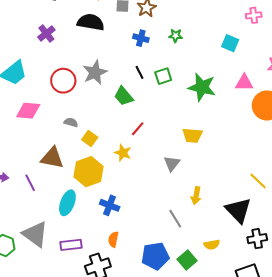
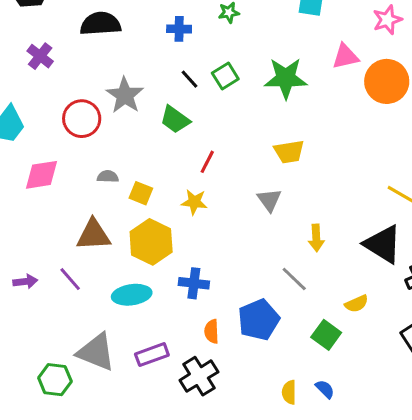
cyan ellipse: (67, 203) -> (132, 295), turned 75
blue pentagon: (155, 256) -> (259, 320), moved

